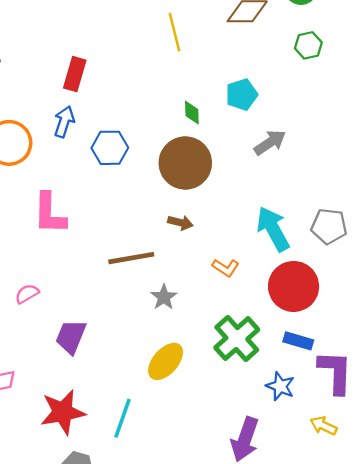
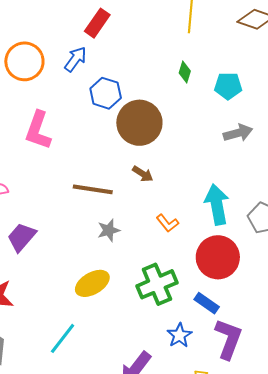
green diamond: (192, 113) -> (185, 72), moved
brown circle: (185, 163) -> (139, 123), moved
cyan line: (122, 418) -> (63, 338), moved

